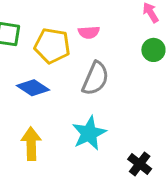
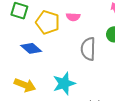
gray semicircle: (95, 79) -> (88, 49), moved, turned 150
yellow arrow: (31, 144) -> (25, 85), turned 105

